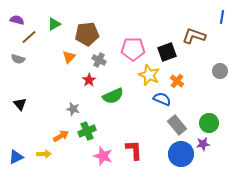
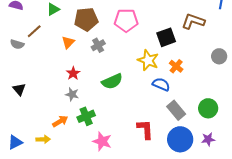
brown line: (29, 37) -> (34, 31), moved
pink pentagon: (133, 49) -> (126, 20), moved
gray cross: (99, 60) -> (98, 45), turned 32
red star: (89, 80) -> (73, 73), moved
purple star: (203, 144) -> (208, 139), moved
red L-shape: (134, 150) -> (145, 129), moved

